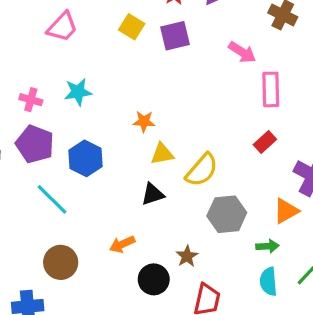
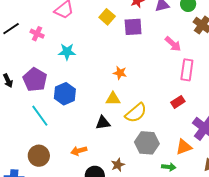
pink cross: (31, 100) -> (37, 34), moved
orange star: (144, 121) -> (120, 73), moved

